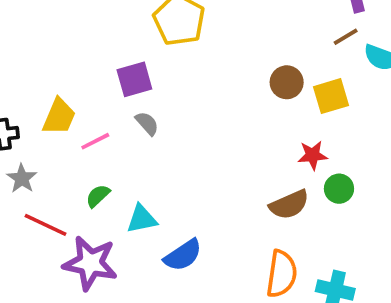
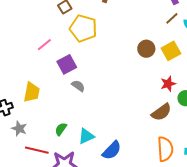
pink line: (95, 141) -> (44, 45), moved

